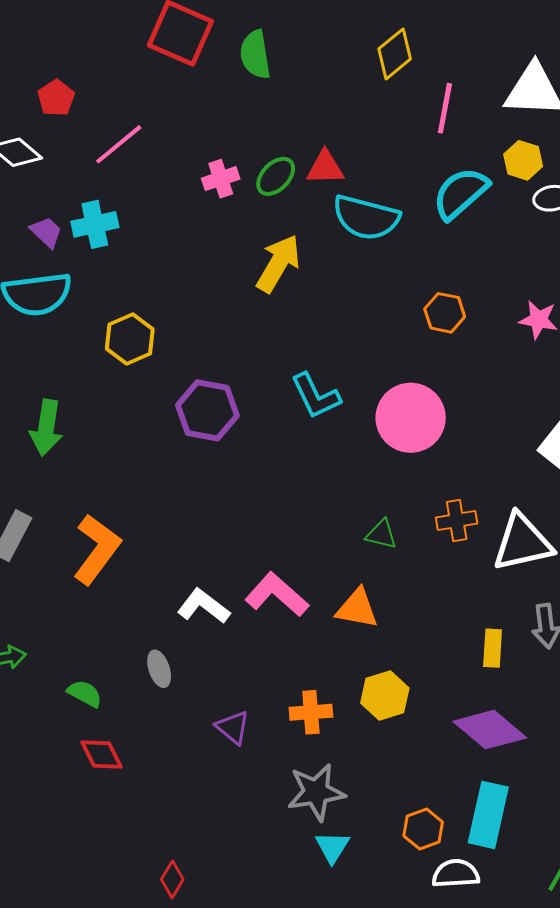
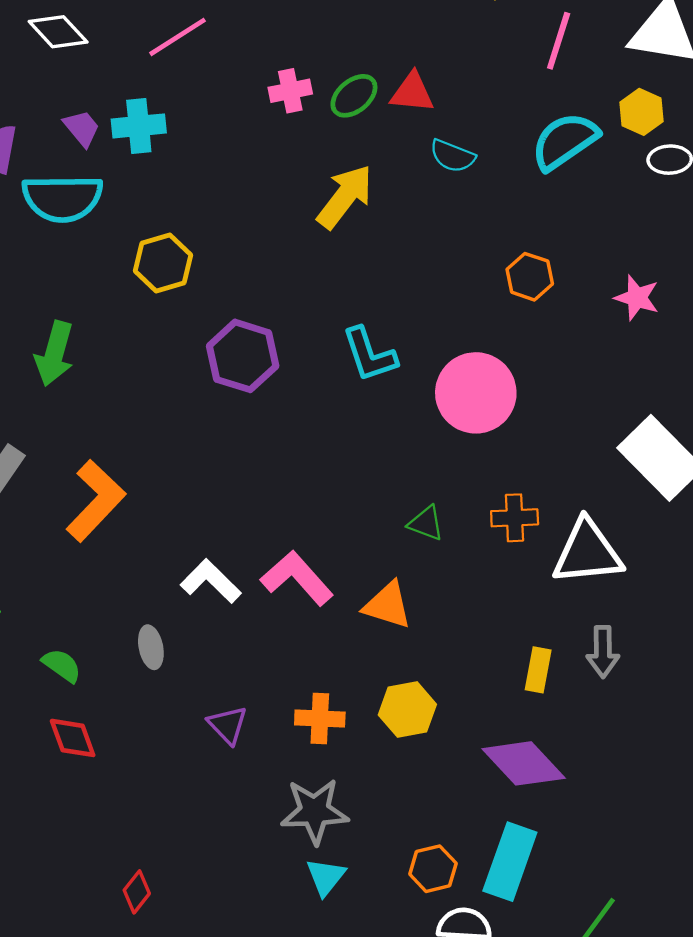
cyan semicircle: (366, 218) -> (452, 156), size x0.6

